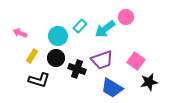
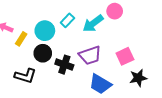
yellow rectangle: (32, 56) -> (21, 39), moved
pink square: (136, 61) -> (125, 56), turned 30

